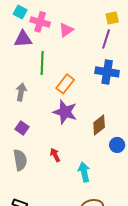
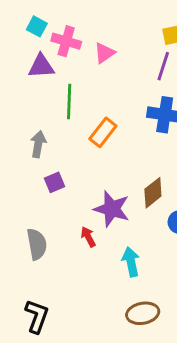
purple star: (65, 112) -> (112, 209), moved
purple square: (22, 128) -> (54, 182), moved, turned 32

